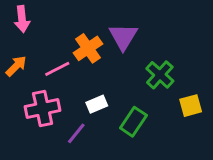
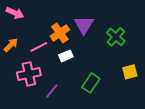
pink arrow: (22, 19) -> (15, 13), turned -60
green cross: (160, 75) -> (116, 37), moved
white rectangle: (97, 104) -> (66, 56), moved

